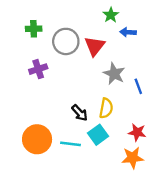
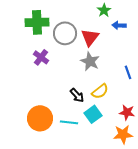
green cross: (34, 29) -> (37, 22), size x1.6
purple cross: (38, 69) -> (41, 57), turned -35
gray star: (114, 74) -> (90, 61), moved
yellow semicircle: (106, 108) -> (100, 91), turned 42

